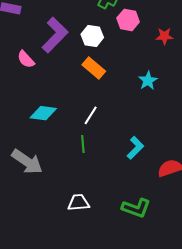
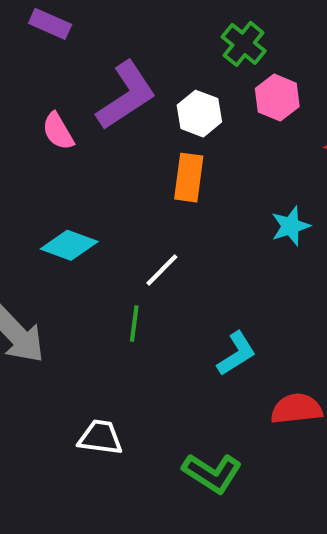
orange rectangle: (94, 68) -> (189, 178), turned 45

